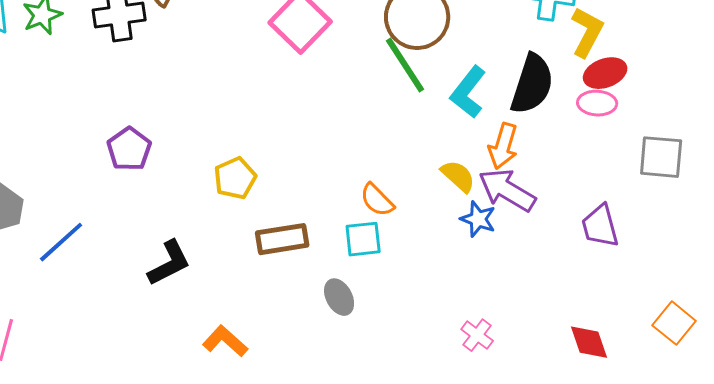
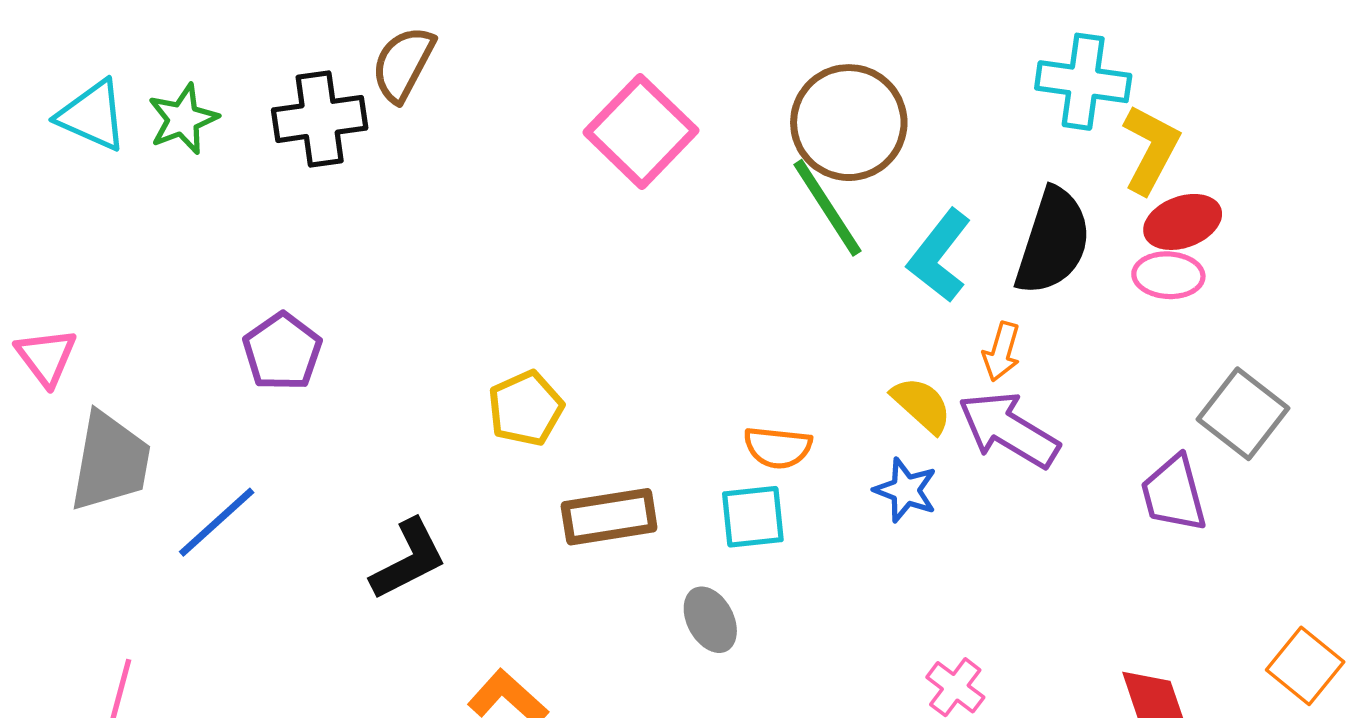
orange arrow: (503, 146) -> (1002, 352), size x0.7
purple pentagon: (129, 149) -> (282, 352), moved
gray square: (661, 157) -> (1243, 414), moved, turned 33
orange semicircle: (377, 200) -> (778, 447), turned -39
blue star: (478, 219) -> (906, 490), moved

